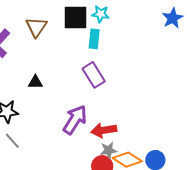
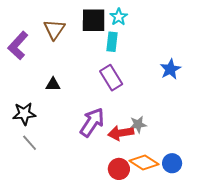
cyan star: (101, 14) -> (119, 17), turned 30
blue star: (173, 18) -> (170, 69), moved
gray star: (108, 150) -> (138, 124), moved

